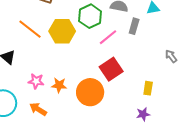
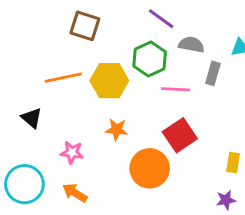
orange line: (30, 29) -> (63, 78), turned -50
pink line: (108, 37) -> (176, 89), turned 42
orange star: (59, 85) -> (117, 129), moved

